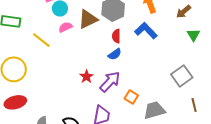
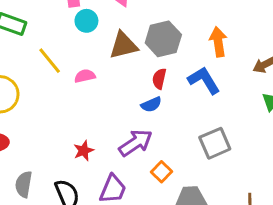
pink semicircle: (65, 27) -> (85, 76), moved
gray square: (182, 76) -> (215, 143), moved
red star: (86, 77) -> (84, 151), moved

